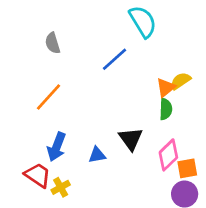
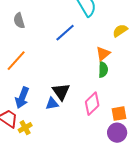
yellow semicircle: (181, 81) -> (120, 31), moved
black triangle: (131, 139) -> (61, 92), moved
pink diamond: (168, 155) -> (92, 104), moved

